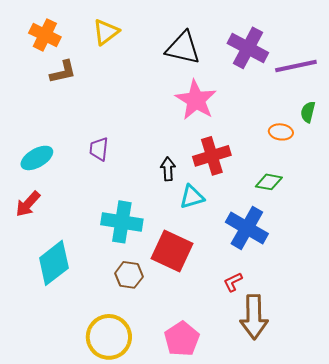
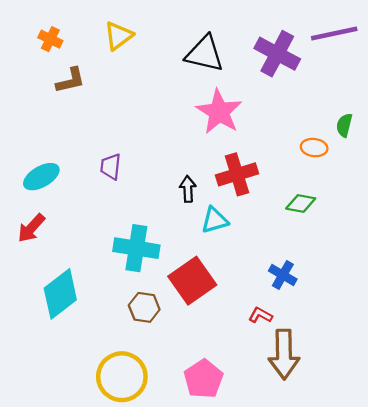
orange cross: (45, 35) -> (50, 39), size x0.7
purple line: (296, 66) -> (334, 34), moved
blue cross: (247, 228) -> (283, 275), moved, size x0.6
red square: (172, 251) -> (192, 281), turned 30
red L-shape: (233, 282) -> (260, 315), turned 55

